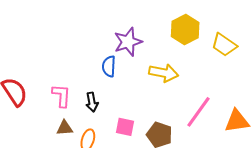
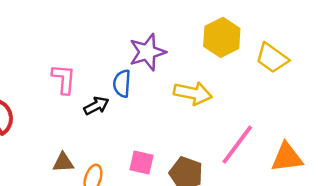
pink L-shape: (61, 96) -> (64, 79), moved
black arrow: (92, 102) -> (96, 106), moved, turned -108

